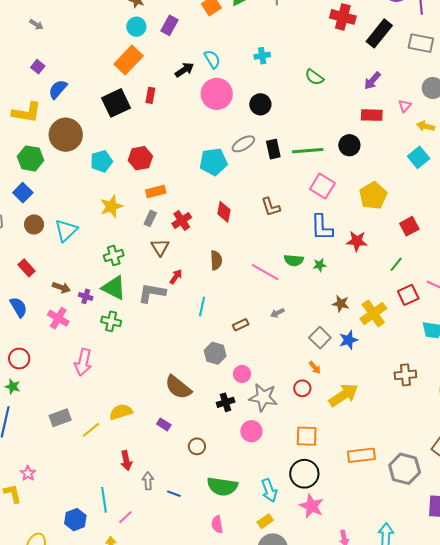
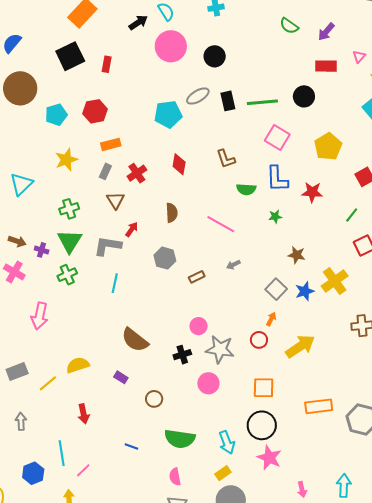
green semicircle: (314, 77) -> (289, 26), moved
red rectangle: (150, 95) -> (107, 64), moved
green semicircle: (294, 260) -> (246, 189), moved
green triangle: (114, 288) -> (70, 241), turned 36
cyan line: (202, 307) -> (115, 283), moved
yellow cross: (373, 314) -> (335, 281), moved
green cross: (111, 321) -> (67, 275), turned -36
gray hexagon: (215, 353) -> (165, 258), moved
orange arrow: (315, 368) -> (271, 319), turned -112
gray arrow: (148, 481) -> (21, 421), moved

